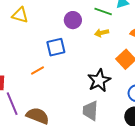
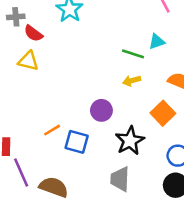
purple circle: (73, 20) -> (101, 110), moved
blue square: (56, 47) -> (77, 142), moved, turned 30

